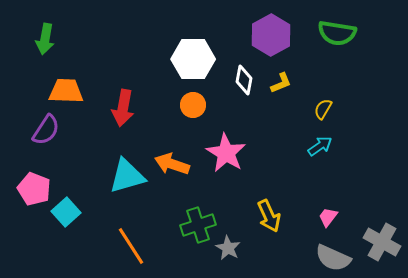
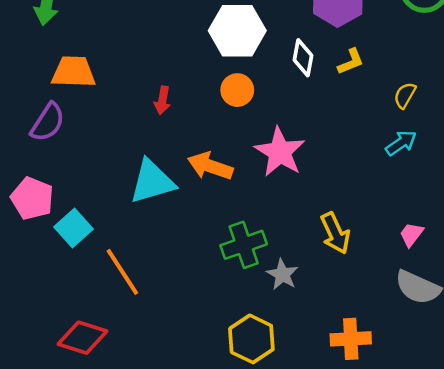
red arrow: (123, 108) -> (162, 100), moved, size x0.6
orange line: (131, 246) -> (122, 272), moved

